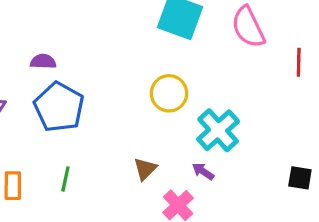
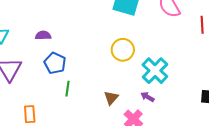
blue pentagon: (59, 107) -> (55, 63), size x0.7
green line: (65, 179) -> (68, 89), moved

